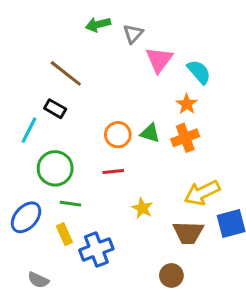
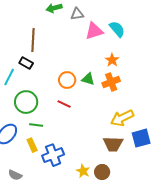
gray triangle: (133, 34) -> (77, 14), turned 40
pink triangle: (159, 60) -> (94, 31), turned 36
cyan semicircle: (199, 72) -> (117, 29), moved
brown line: (66, 73) -> (33, 40), turned 55
red line: (113, 171) -> (64, 104), turned 32
yellow star: (142, 208) -> (83, 171), moved

